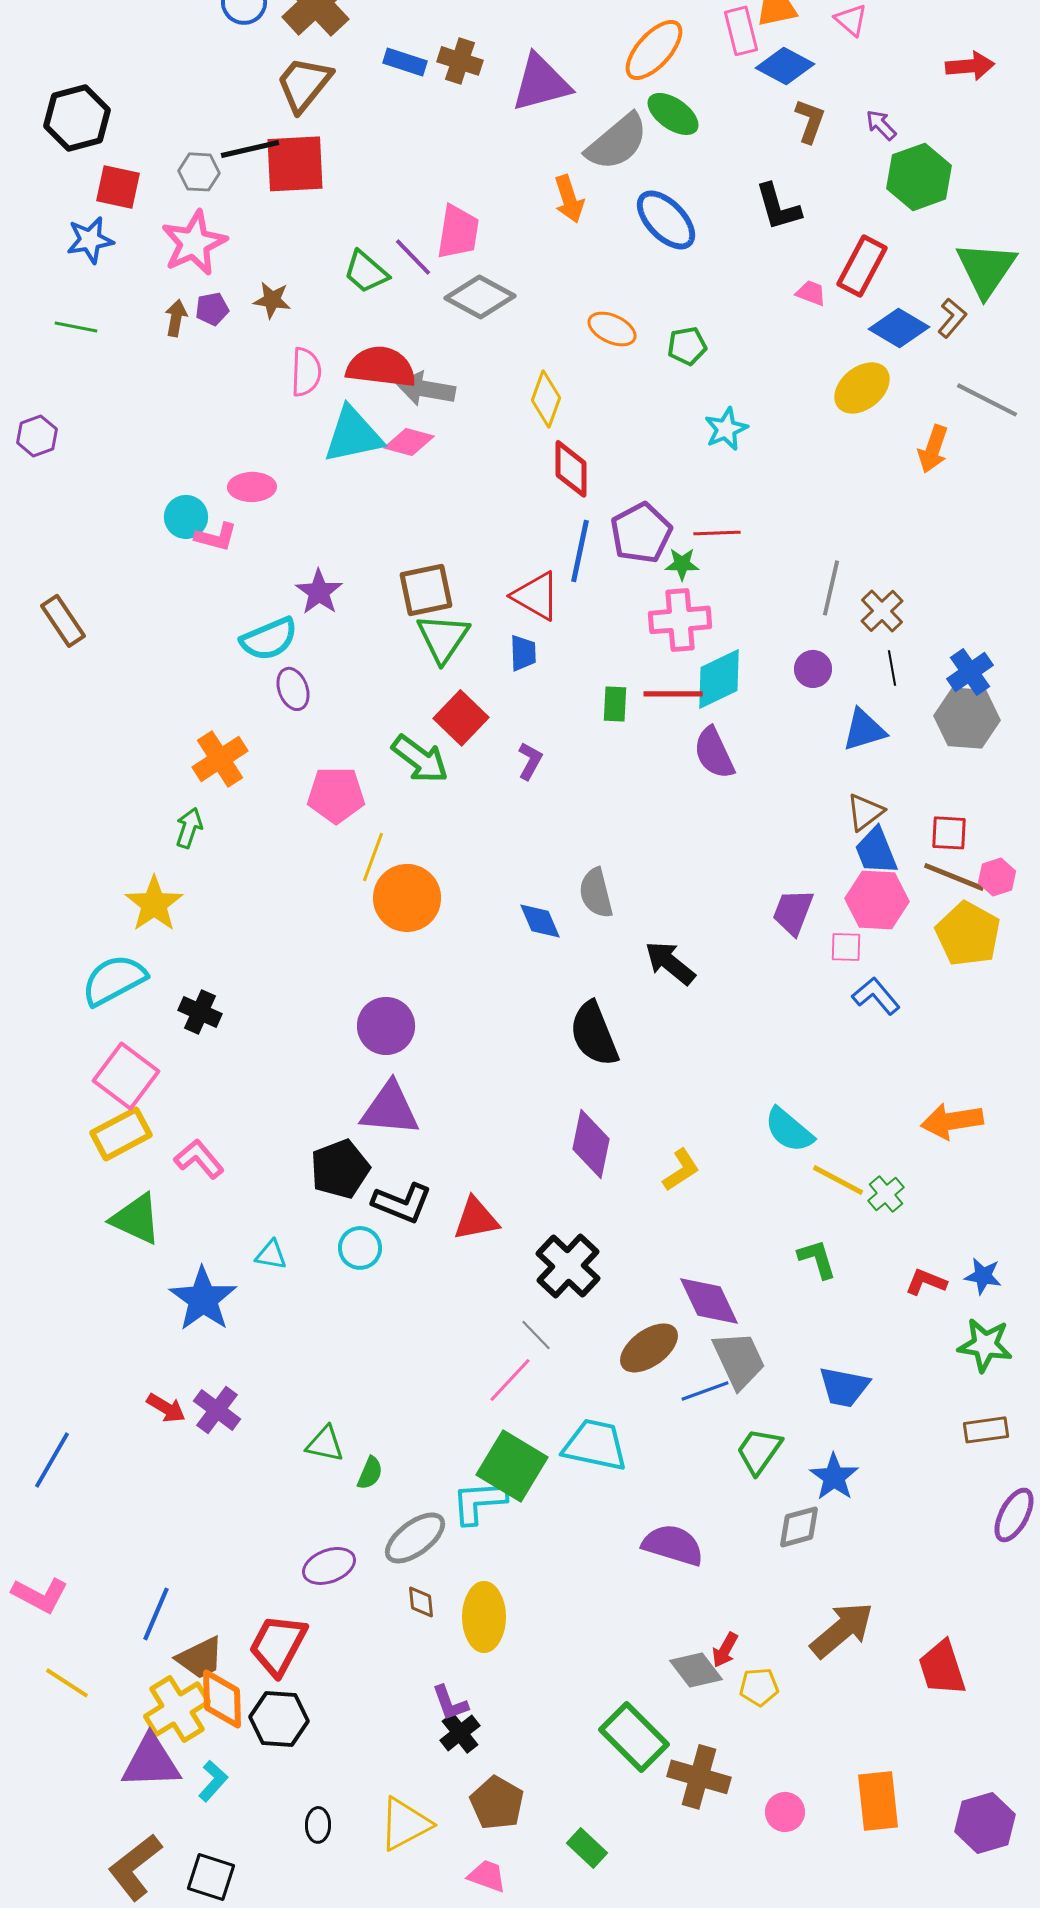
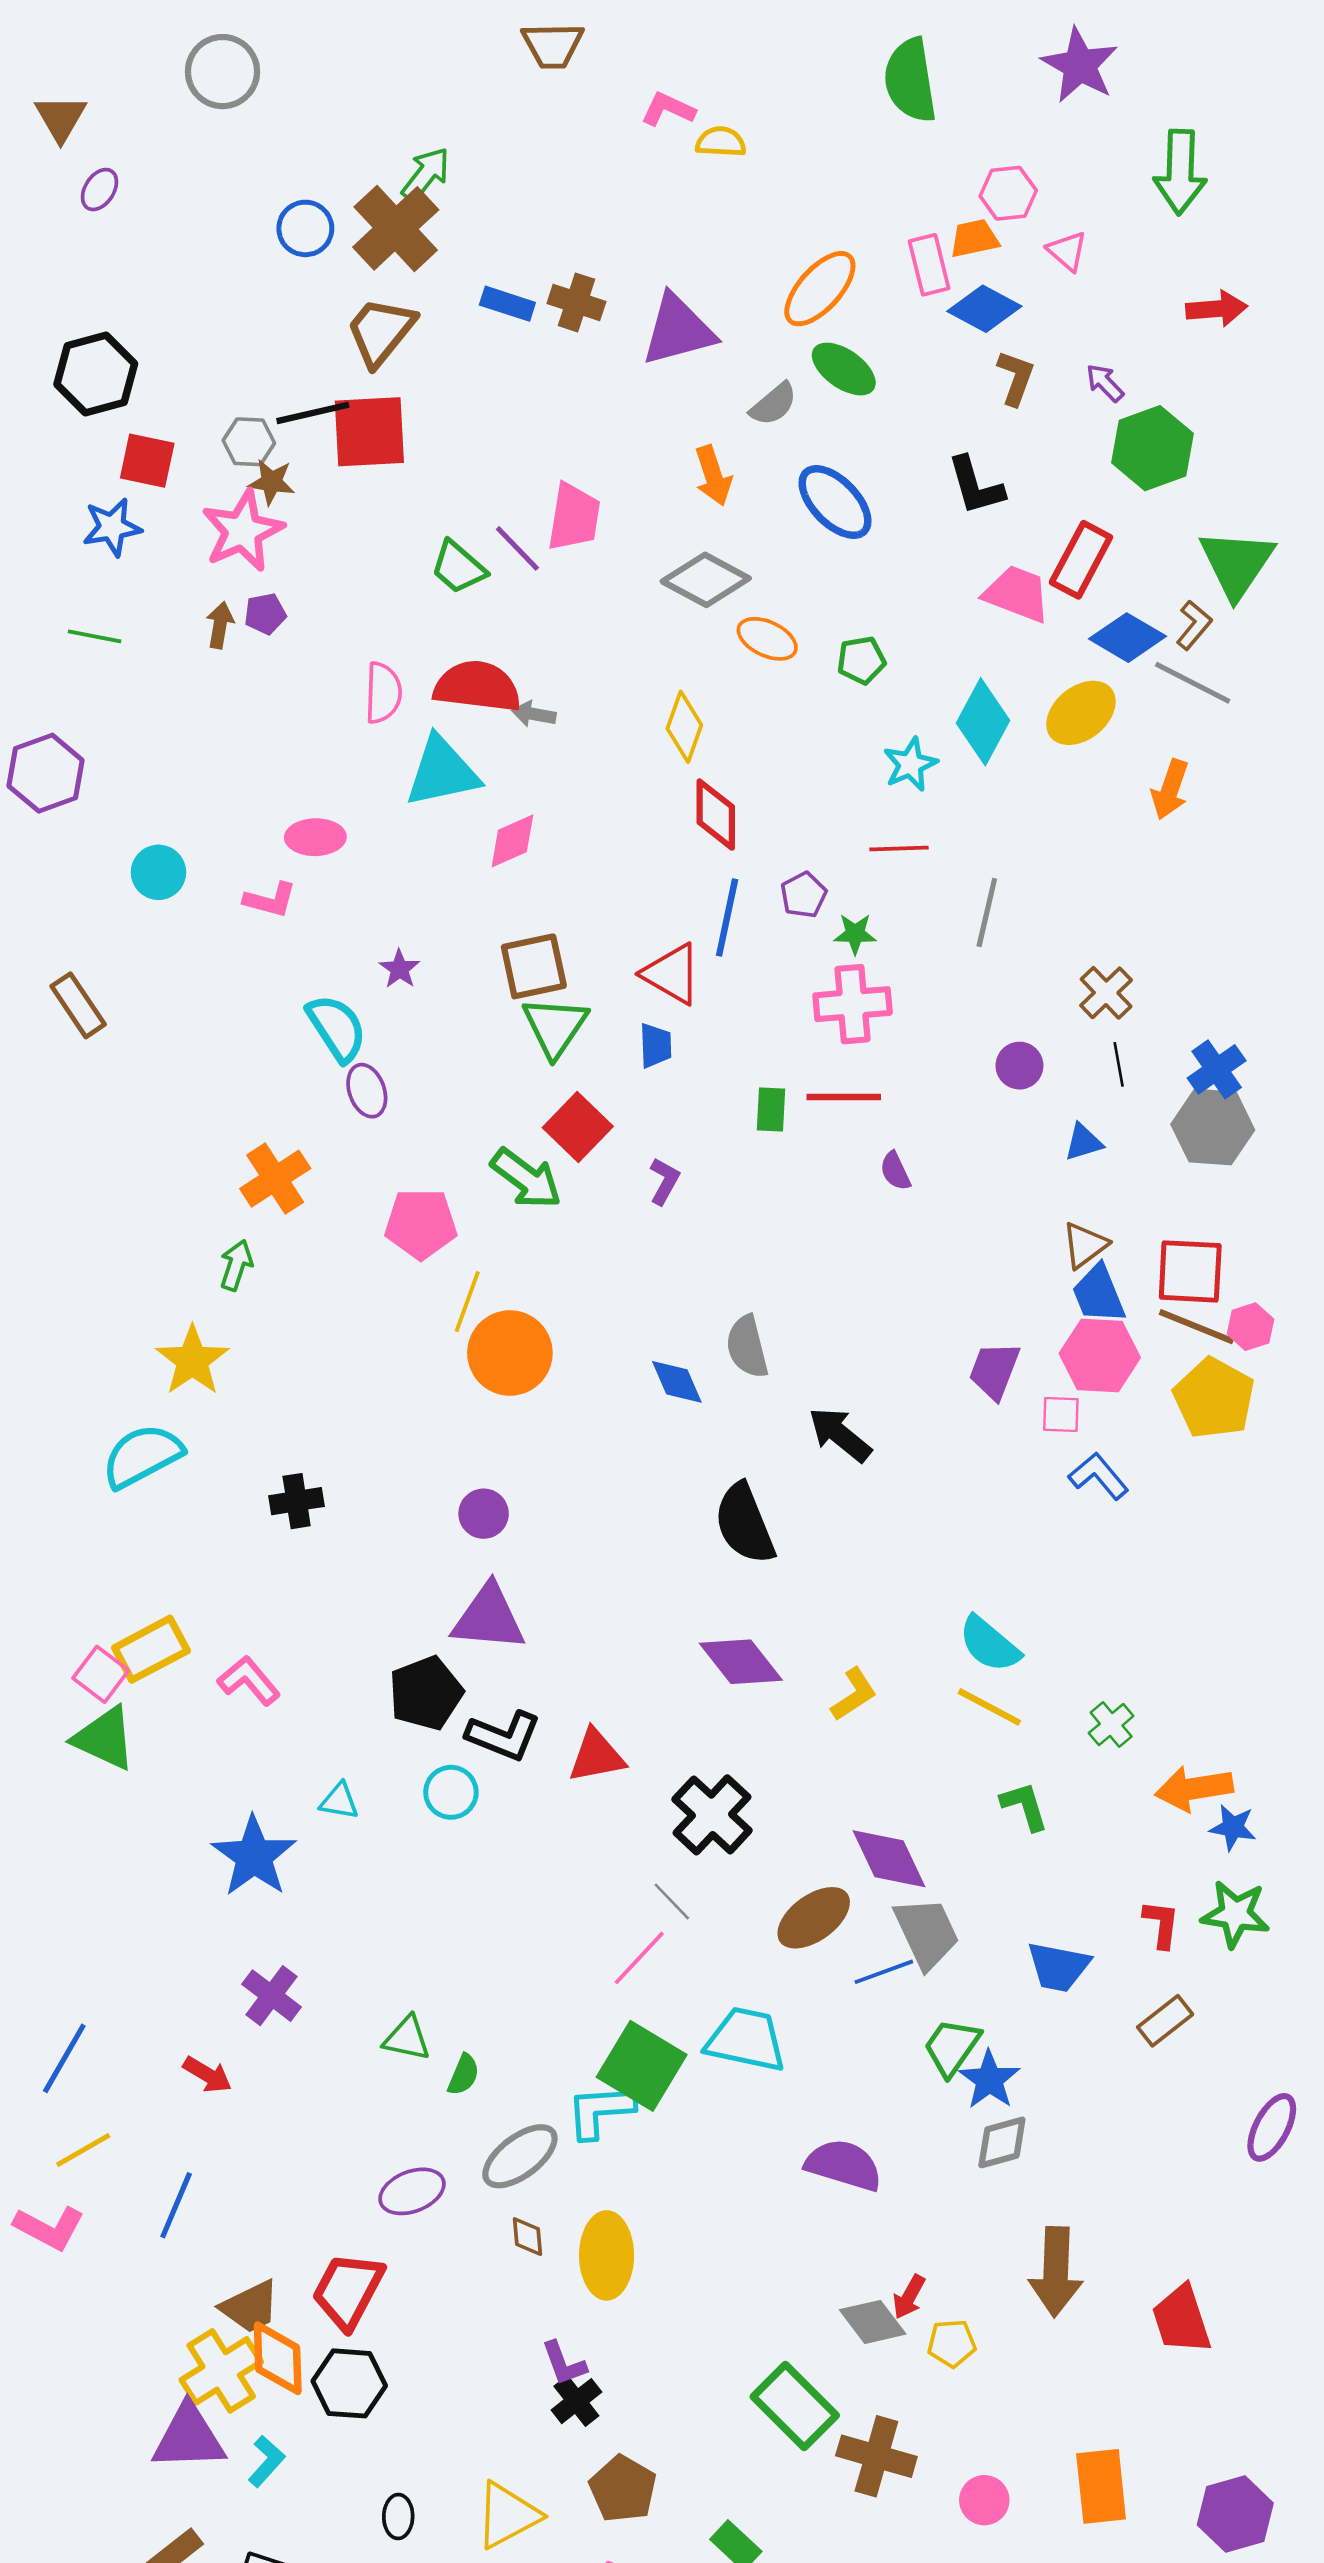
gray semicircle: (617, 142) -> (773, 404), size x0.6
pink trapezoid: (811, 293) -> (1017, 594), size x1.8
gray diamond: (480, 297) -> (706, 580), moved
brown star: (272, 300) -> (271, 482), moved
gray arrow: (426, 389) -> (534, 714), size x0.6
gray line: (987, 400) -> (1193, 683), moved
purple hexagon: (37, 436) -> (46, 773), size x1.5
pink diamond: (409, 442) -> (512, 841), moved, turned -39
cyan circle: (186, 517) -> (158, 872), moved
purple pentagon: (641, 533) -> (804, 895), size x0.6
red line: (717, 533) -> (899, 848), moved
gray line: (831, 588) -> (987, 912), moved
purple star: (319, 592) -> (399, 969), size x0.7
cyan semicircle: (269, 639) -> (337, 1028), turned -100
cyan diamond: (719, 679) -> (983, 722), moved, turned -36
blue triangle: (864, 730) -> (1083, 1142), size x0.7
purple semicircle: (714, 753) -> (895, 1171), size x0.6
red square: (949, 833) -> (1190, 1271), size x1.5
black cross: (200, 1012) -> (297, 1501), moved, turned -33
purple circle: (386, 1026) -> (484, 1514), size x0.7
pink square: (126, 1076) -> (101, 1674), moved, size x0.7
orange arrow: (952, 1121) -> (1194, 1789), moved
purple diamond: (591, 1144) -> (741, 1662), turned -50
yellow line: (838, 1180) -> (989, 1707), moved
green triangle: (136, 1219) -> (105, 1738), moved
red L-shape: (926, 1282) -> (1161, 1924), moved, turned 75
red arrow: (166, 1408) -> (207, 2075), moved
brown rectangle: (986, 1430) -> (1165, 2021), moved, turned -30
blue star: (834, 1477) -> (989, 2080), moved
blue line: (156, 1614) -> (176, 2205), moved
brown arrow: (842, 1630) -> (1056, 2272), turned 132
yellow line: (67, 1683) -> (83, 2150), moved, turned -63

